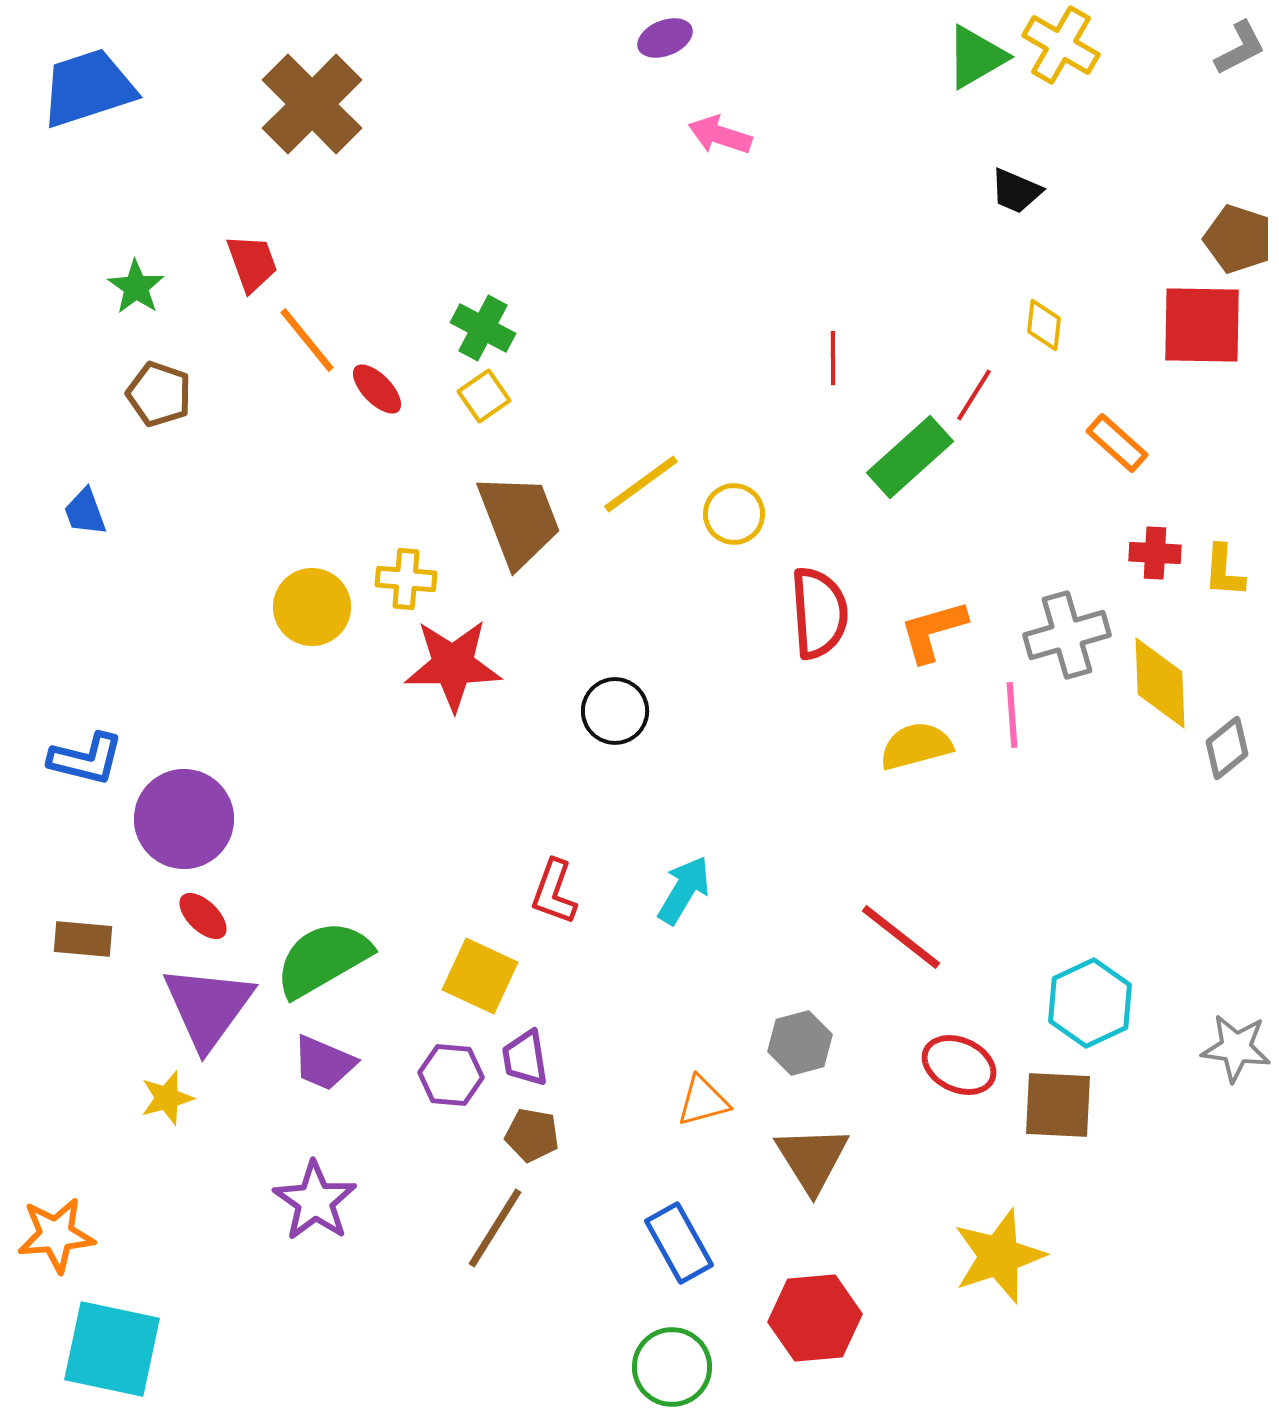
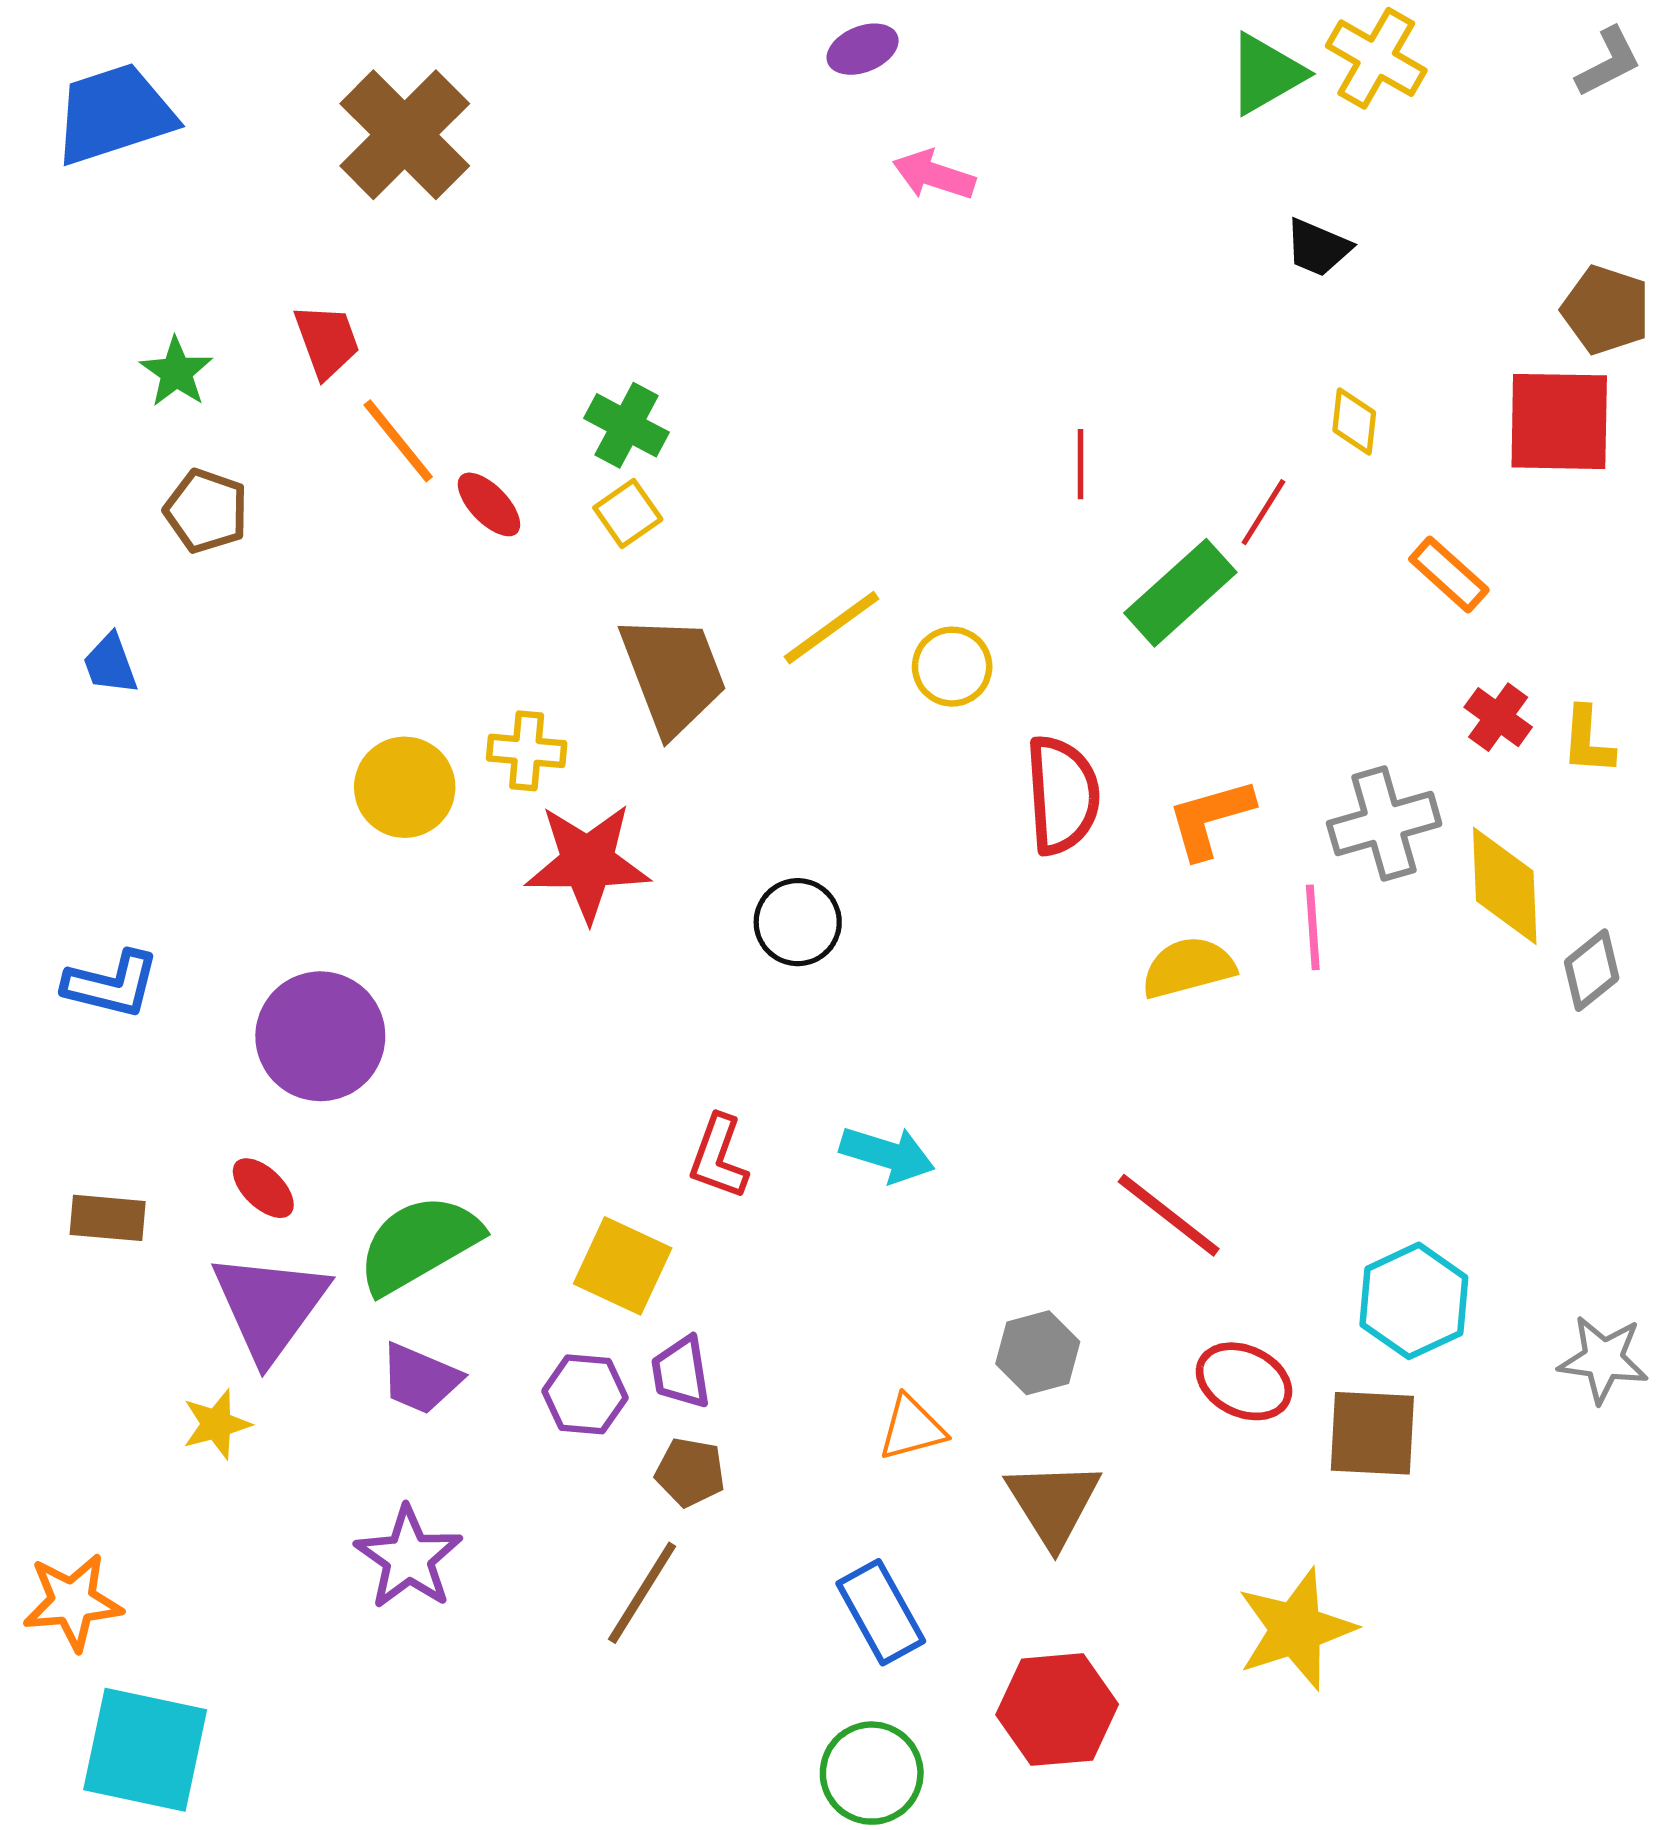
red cross: (1155, 553) -> (1498, 717), turned 33
purple circle: (184, 819) -> (320, 1036), moved
cyan arrow: (684, 890) -> (887, 1154), turned 76

